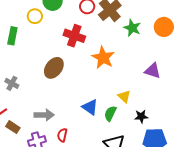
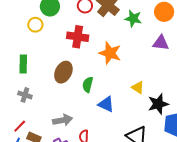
green rectangle: (12, 36) -> (23, 64), moved
purple triangle: (153, 71) -> (161, 43), moved
green semicircle: (110, 113) -> (88, 85), moved
black star: (141, 116) -> (158, 104), size x1.5

